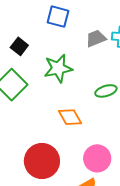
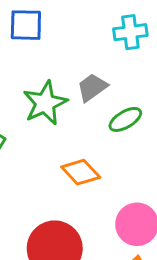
gray trapezoid: (96, 38) -> (92, 87), moved

